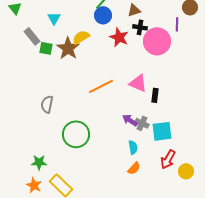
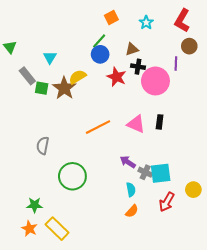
black rectangle: (155, 95) -> (160, 122), moved
gray cross: (142, 123) -> (145, 172), moved
yellow circle: (186, 171) -> (193, 190), moved

